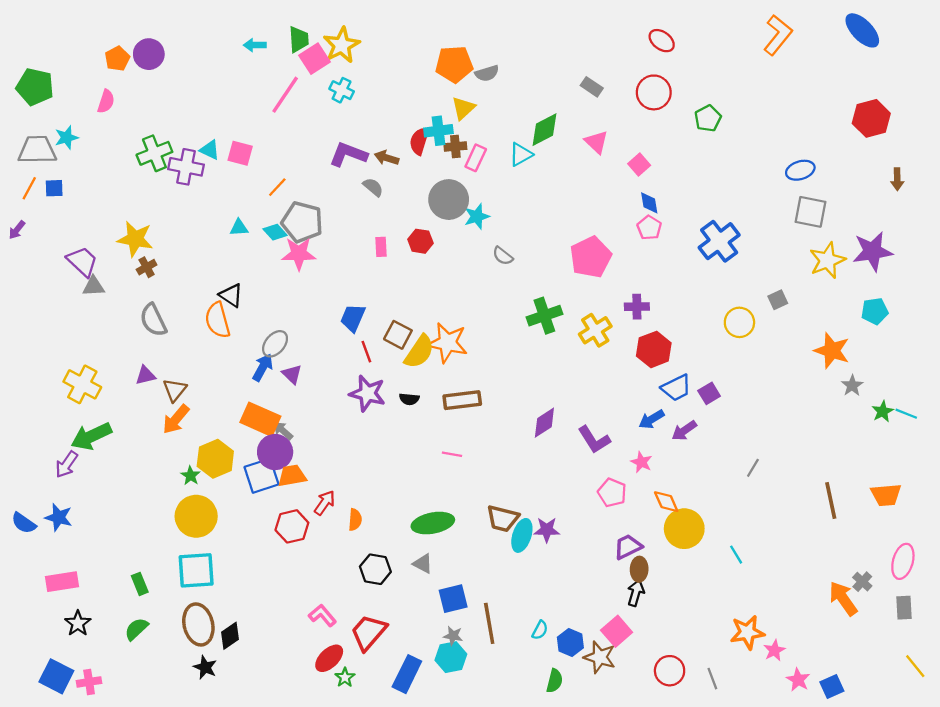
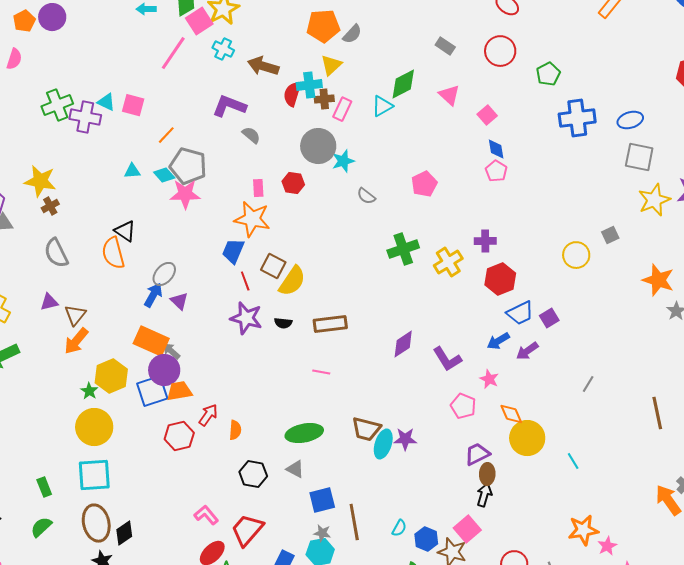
gray semicircle: (487, 73) -> (352, 34), turned -30
brown arrow: (387, 158) -> (263, 66), moved, size x1.4
blue cross: (719, 241) -> (577, 118), moved, turned 30
pink pentagon: (591, 257) -> (424, 184), moved, size x0.7
orange star: (448, 343) -> (252, 219), moved

